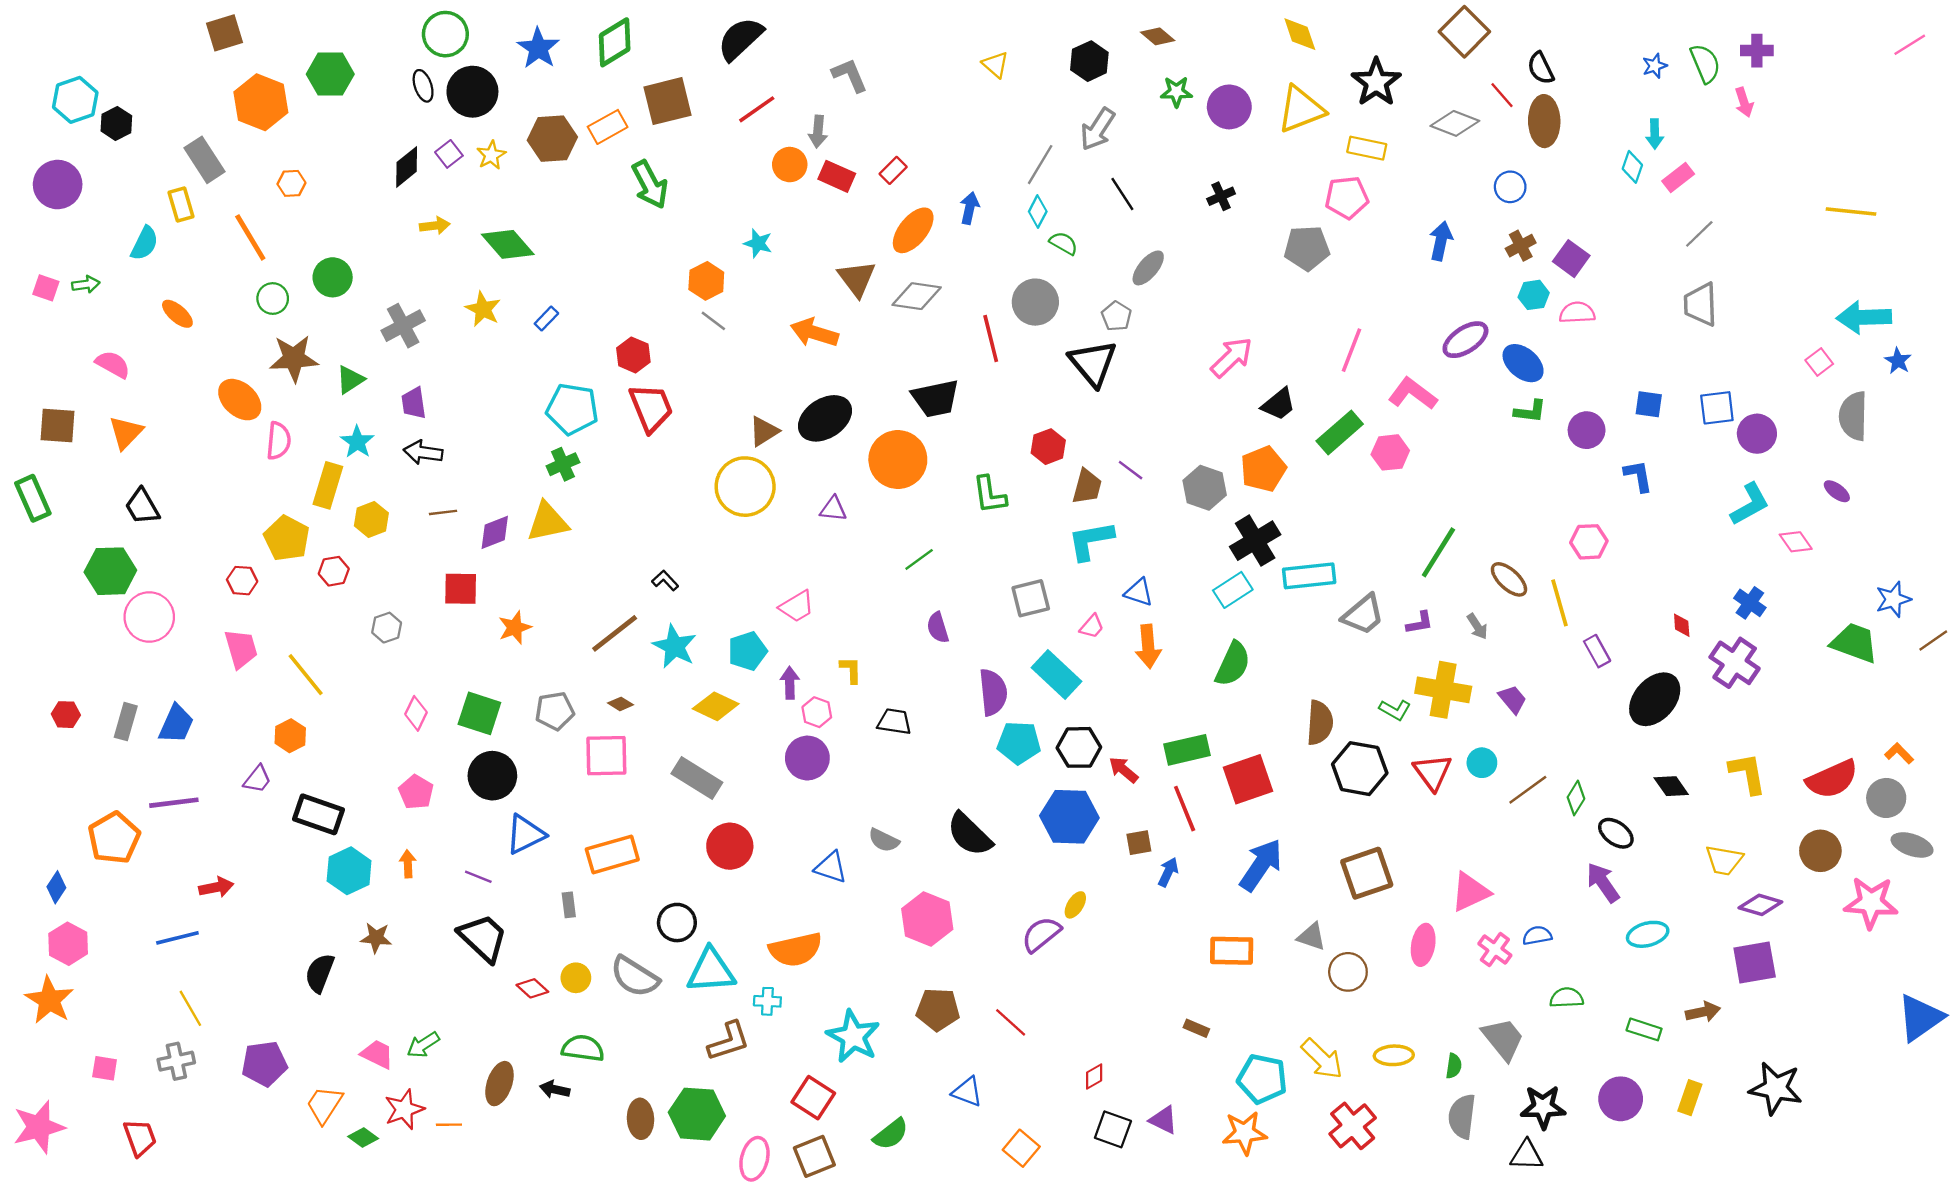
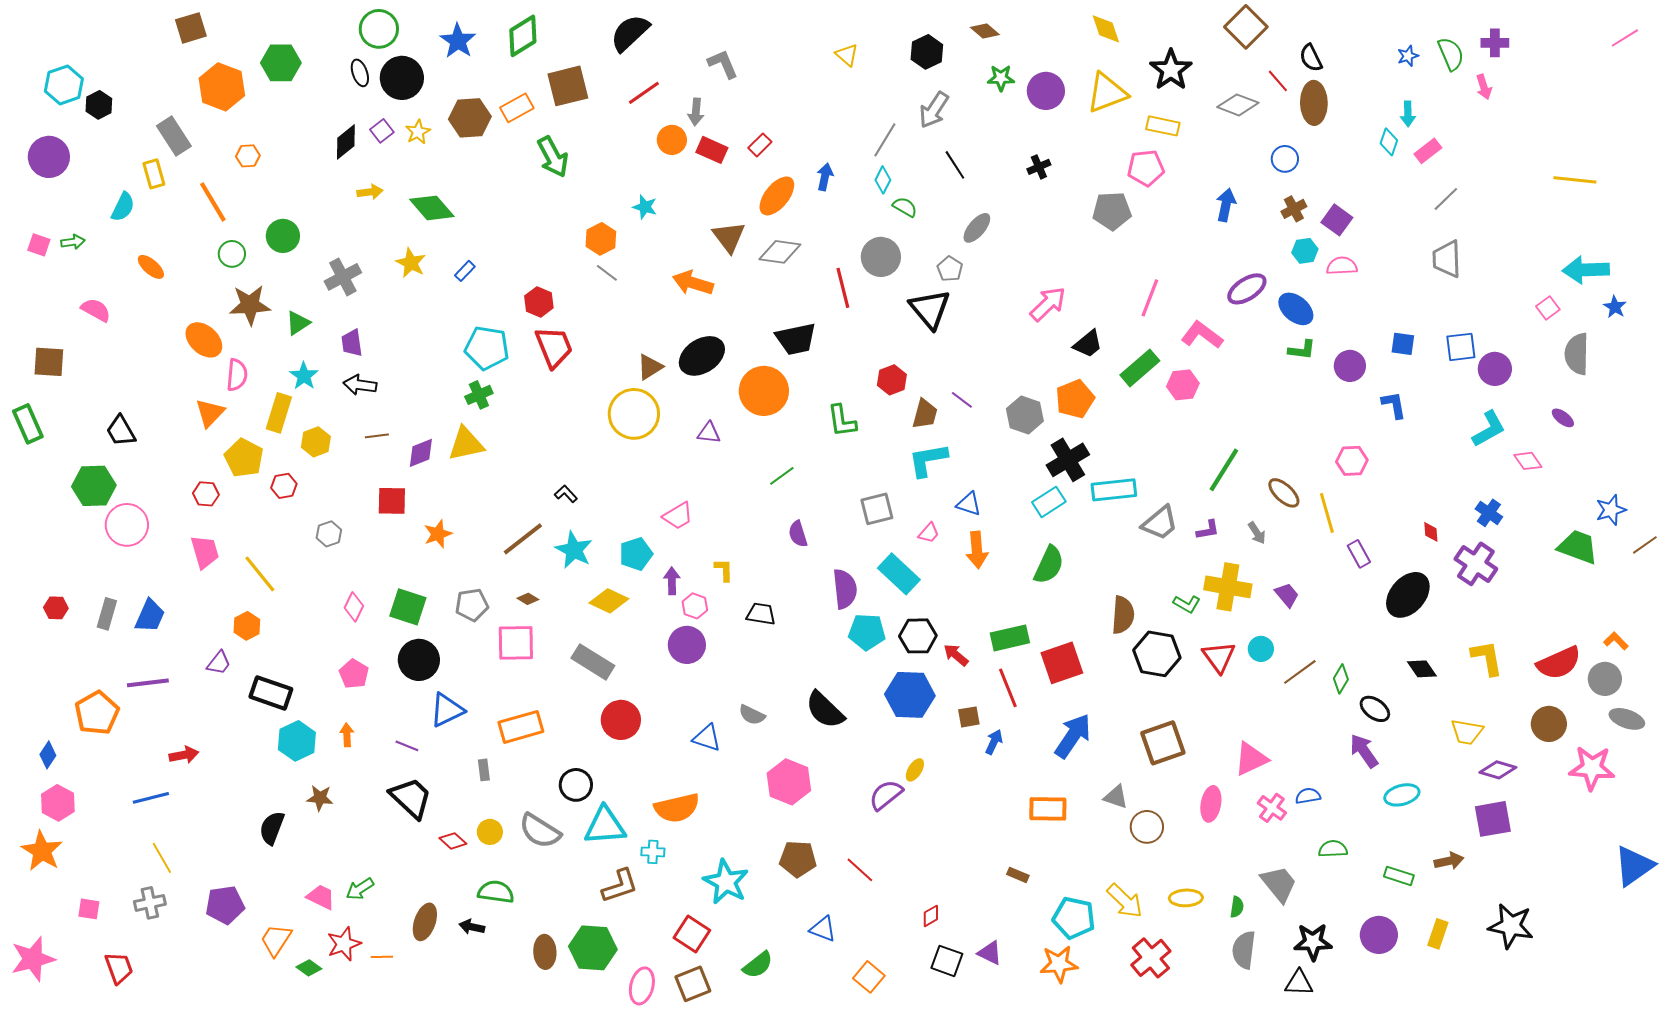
orange triangle: (126, 432) -> (210, 413), moved

